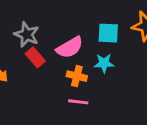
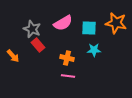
pink semicircle: (70, 47) -> (63, 23), moved
cyan star: (104, 63) -> (94, 50), moved

